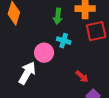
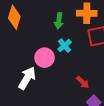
cyan cross: (64, 41) -> (65, 46), turned 32

